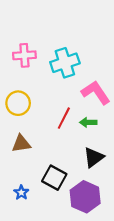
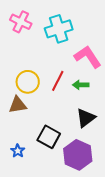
pink cross: (24, 55) -> (21, 22), turned 30
yellow circle: (18, 103) -> (28, 82), moved

